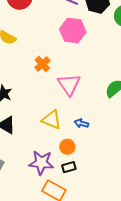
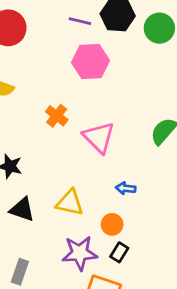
yellow triangle: (52, 120) -> (70, 203), moved
black rectangle: (69, 167) -> (119, 252), turned -32

